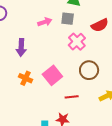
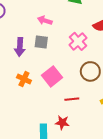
gray square: (68, 19) -> (41, 42), moved
pink arrow: (45, 22) -> (45, 20), turned -144

